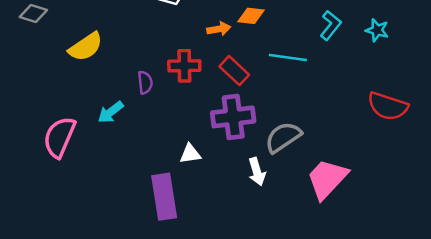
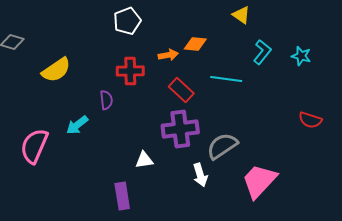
red cross: (184, 66) -> (130, 71), moved
red semicircle: (388, 106) -> (310, 120), size x0.7
purple rectangle: (164, 197) -> (122, 196), size x0.7

